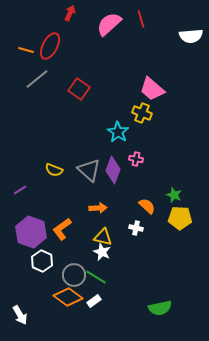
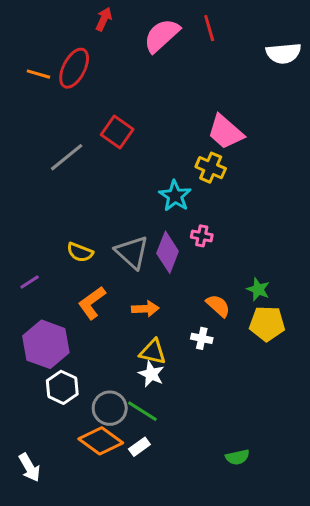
gray line: (37, 79) -> (67, 157), moved
orange L-shape: (62, 229) -> (92, 303), moved
green semicircle: (160, 308) -> (237, 457), size x0.7

